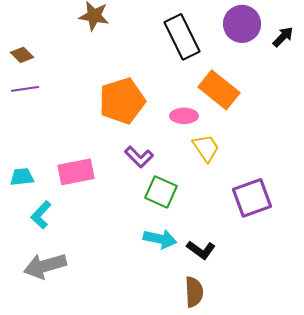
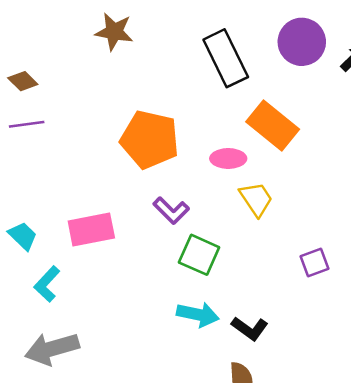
orange pentagon: (122, 101) -> (150, 139), turned 30
cyan trapezoid: (22, 177) -> (23, 236), turned 50
purple square: (252, 198) -> (314, 262), size x0.6

